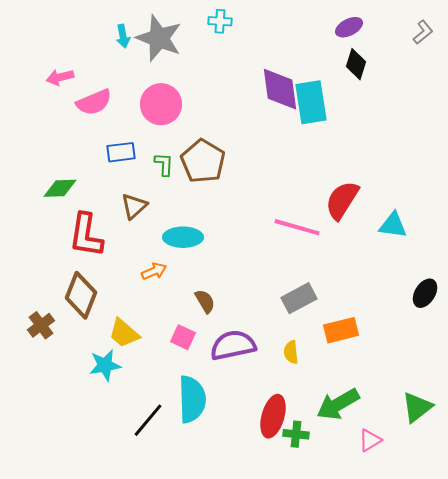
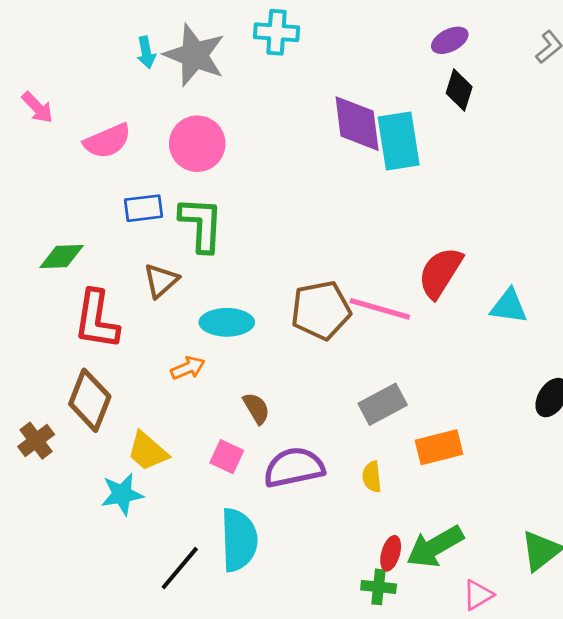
cyan cross: (220, 21) -> (276, 32), size x1.4
pink arrow: (60, 77) -> (37, 107), moved, turned -120
brown pentagon: (203, 161) -> (321, 310), moved, turned 30
green L-shape: (164, 164) -> (201, 224), size x1.8
red ellipse: (273, 416) -> (391, 553), moved, size x0.6

